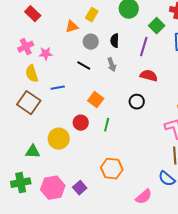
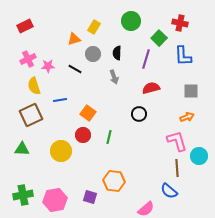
red rectangle: (33, 14) -> (25, 26), moved, turned -70
black line: (84, 66) -> (75, 69), moved
red semicircle: (149, 76) -> (151, 88), turned -30
orange square: (96, 100) -> (88, 113), moved
brown square: (29, 103) -> (31, 115), turned 30
green triangle: (33, 152) -> (22, 149), moved
purple square: (80, 188) -> (90, 197), moved, turned -32

